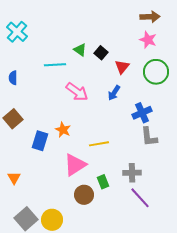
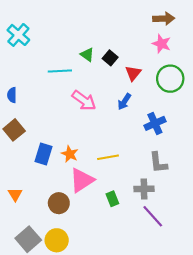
blue semicircle: (13, 78) -> (12, 95), moved
orange star: (63, 130) -> (70, 154), moved
gray L-shape: (149, 137) -> (158, 163), moved
brown circle: (84, 195) -> (59, 203), moved

